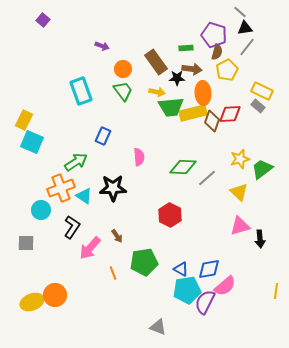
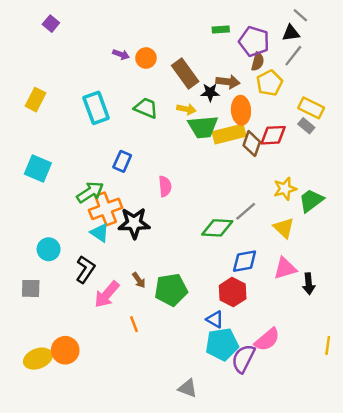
gray line: (240, 12) -> (300, 15), moved
green rectangle: (186, 48) -> (221, 30), moved
orange circle: (123, 69) -> (146, 58), moved
green trapezoid: (123, 91) -> (146, 108), turned -30
yellow rectangle: (24, 120) -> (35, 100), moved
green diamond: (183, 167) -> (217, 228), moved
orange cross: (61, 188) -> (106, 209), moved
red hexagon: (170, 215) -> (233, 292), moved
green pentagon: (144, 262) -> (171, 290), moved
blue diamond: (209, 269) -> (245, 261), moved

